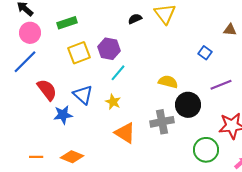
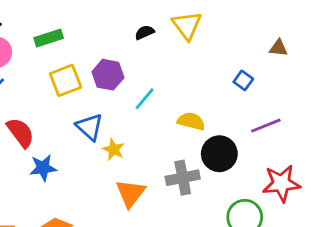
cyan line: (118, 73) -> (145, 99), moved
blue triangle: (83, 95) -> (90, 127), moved
orange triangle: (125, 133) -> (130, 193), turned 35

